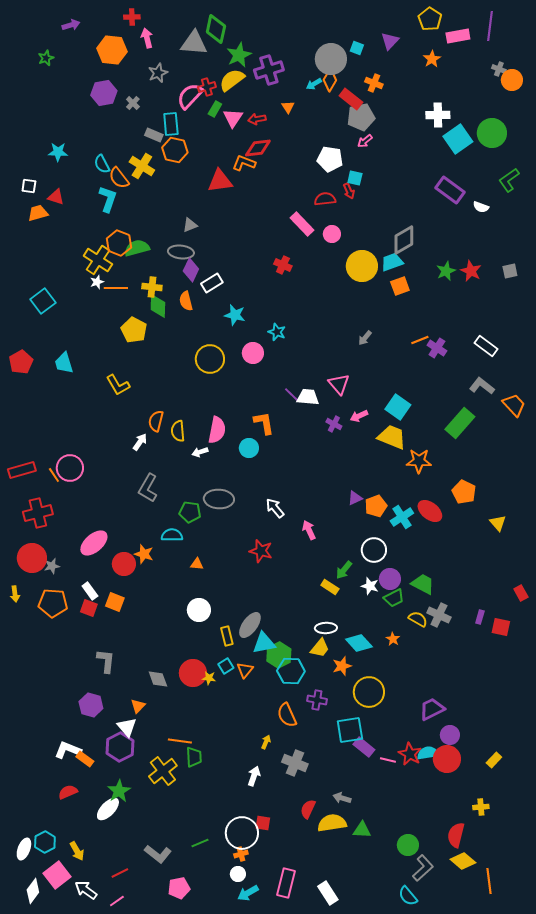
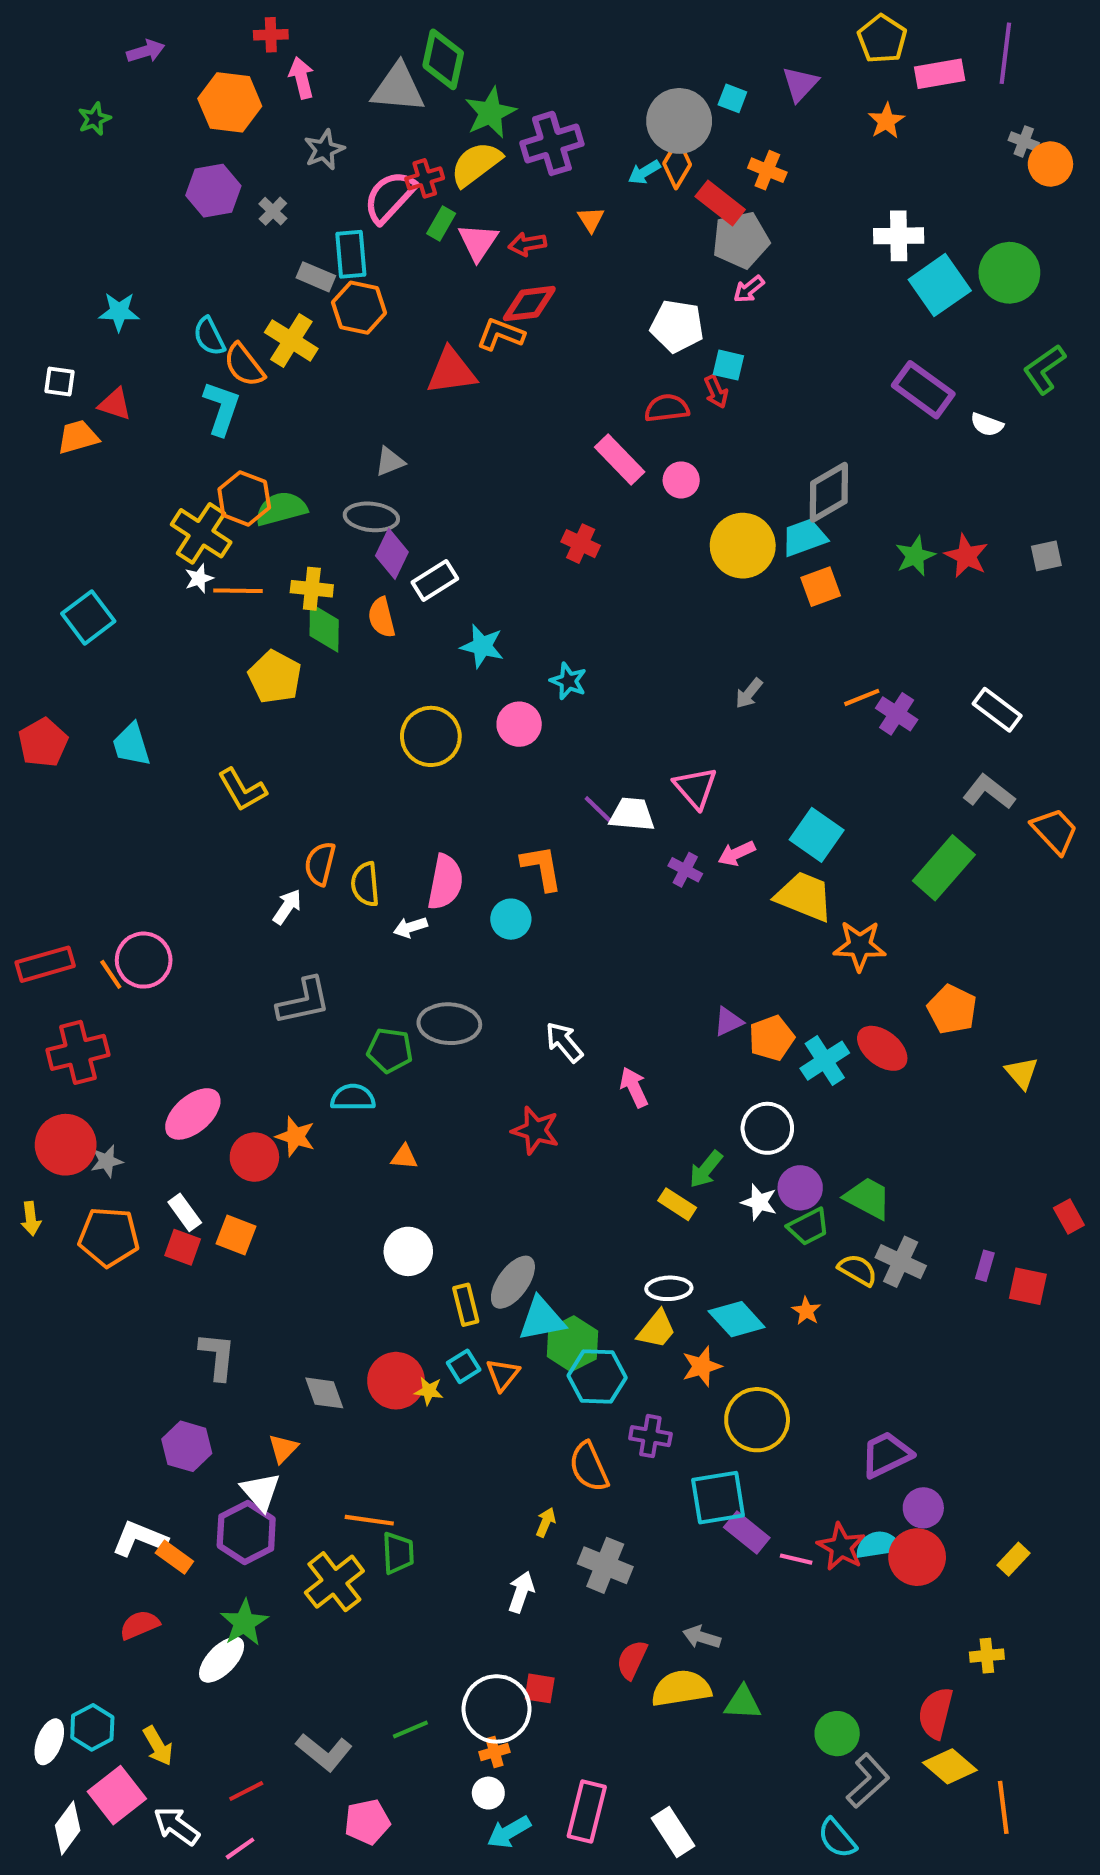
gray L-shape: (148, 488) -> (304, 1001), turned -132

